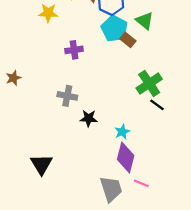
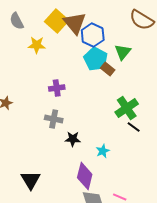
green triangle: (145, 21) -> (123, 52), turned 30
purple cross: (74, 50) -> (57, 88), moved
purple diamond: (126, 158) -> (85, 176), moved

